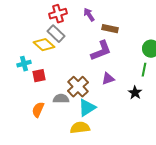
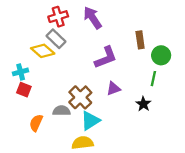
purple arrow: (89, 15) -> (92, 18), size x1.5
brown rectangle: (110, 29) -> (140, 40), moved, turned 70
red square: (39, 76) -> (24, 90), moved, turned 32

